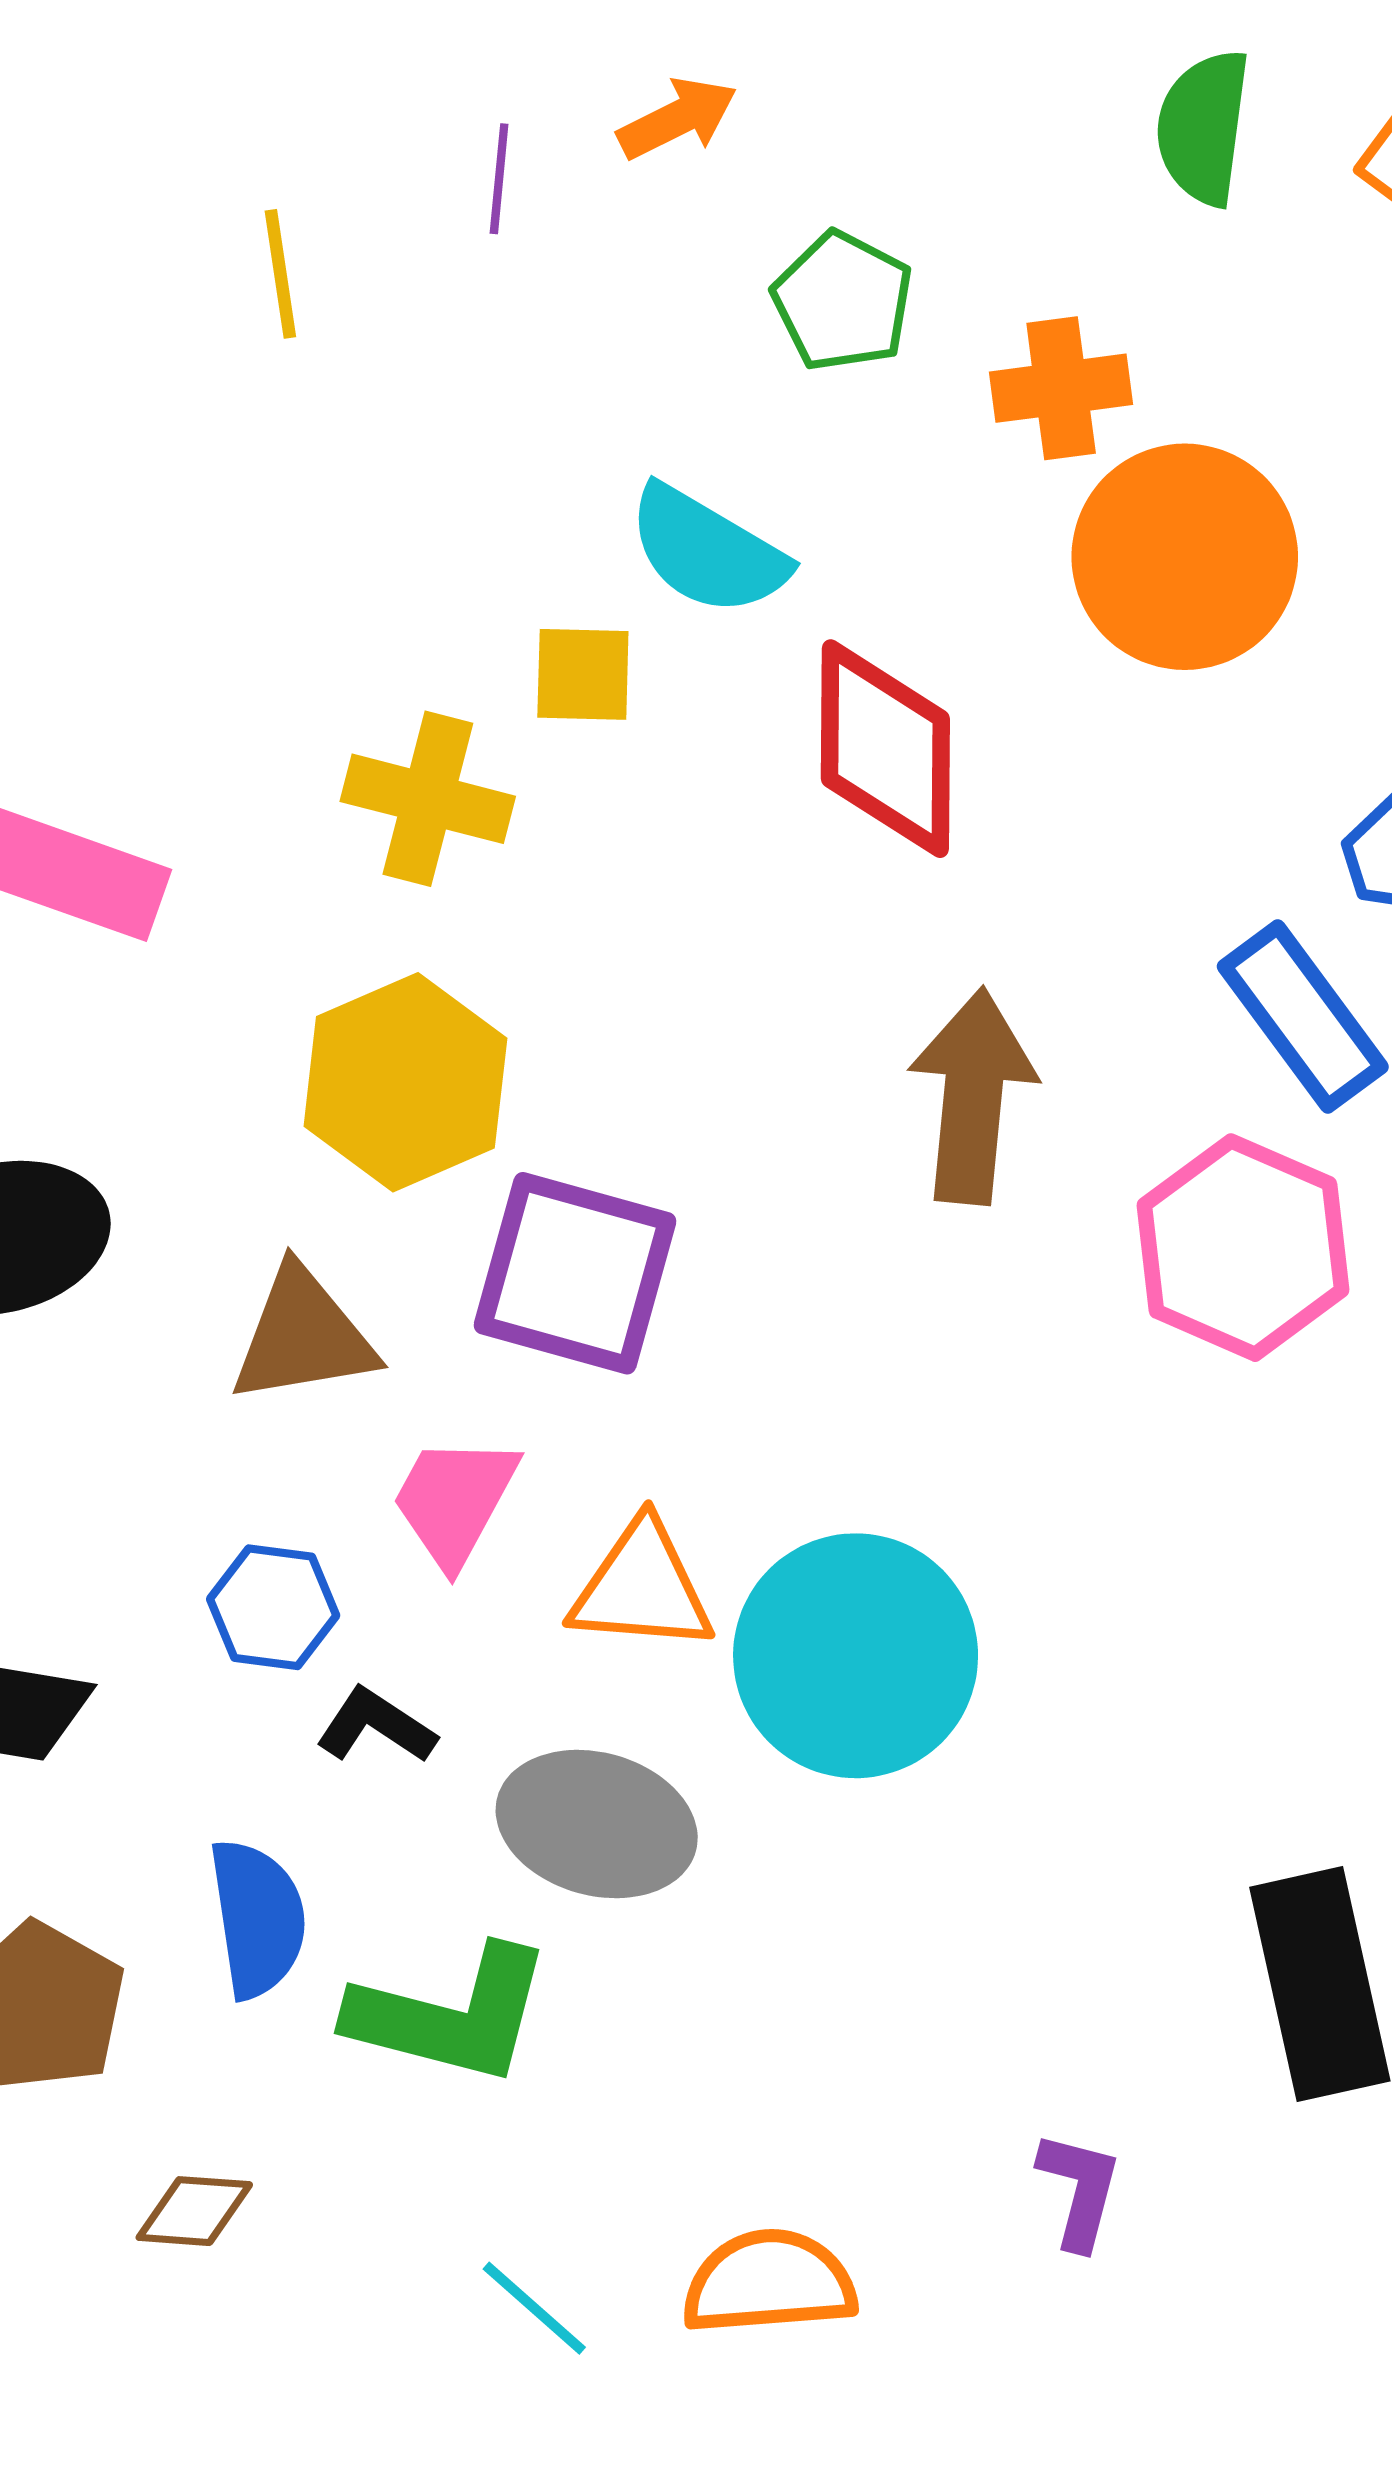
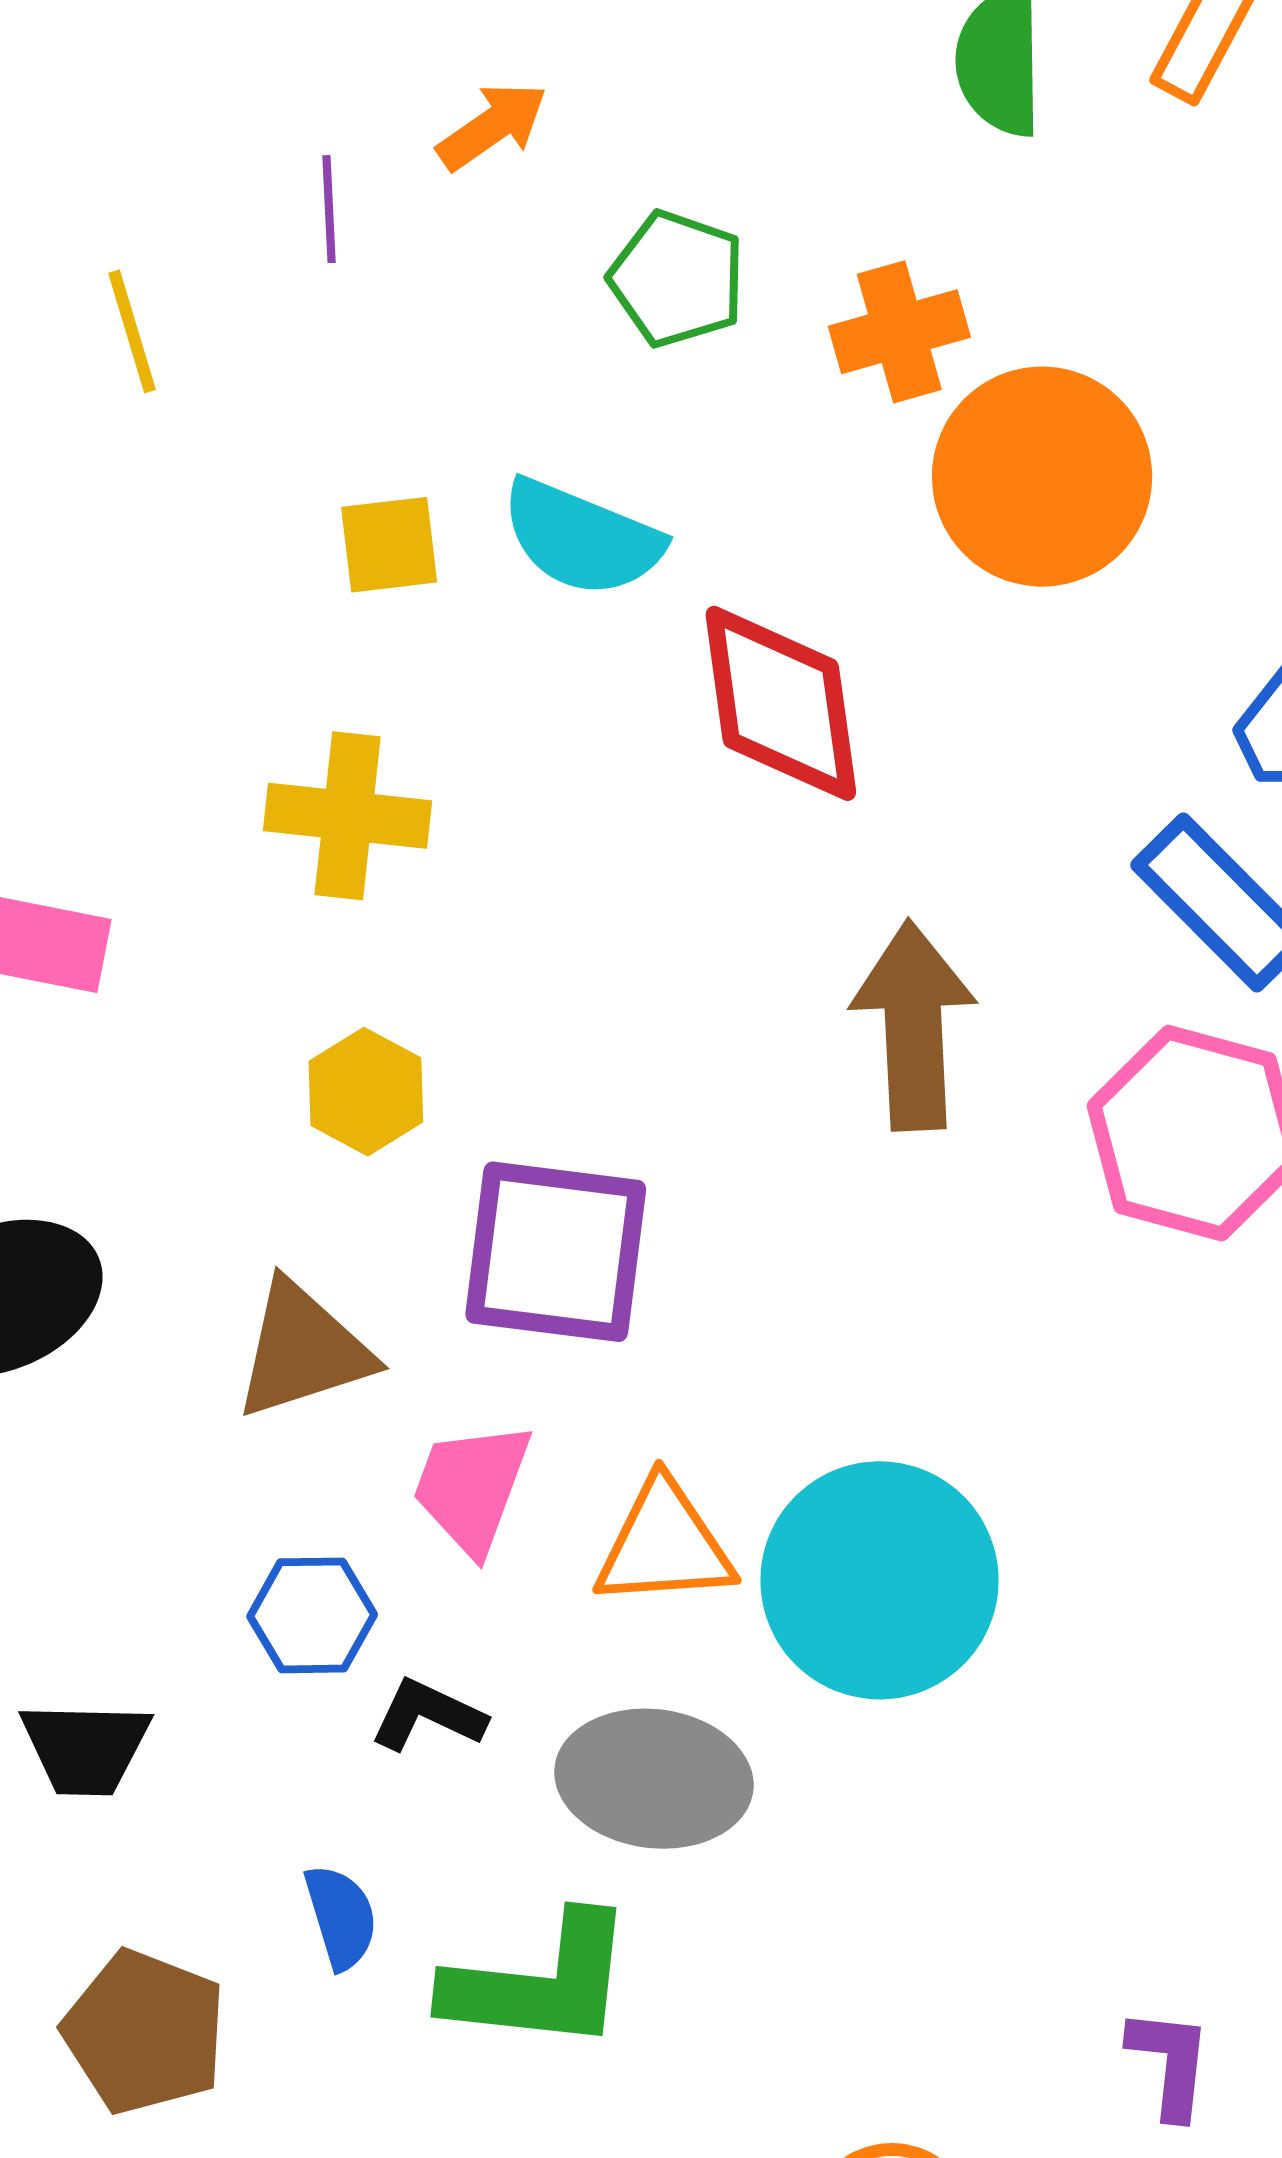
yellow square: (583, 674) -> (389, 545), moved
yellow hexagon: (405, 1082) -> (366, 1092), size x0.6
blue semicircle: (258, 1918) -> (341, 1917), size x0.7

